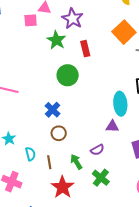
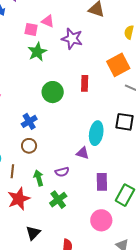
purple star: (73, 19) -> (72, 39), turned -30
green star: (56, 40) -> (37, 52), moved
red rectangle: (85, 49) -> (85, 83), moved

